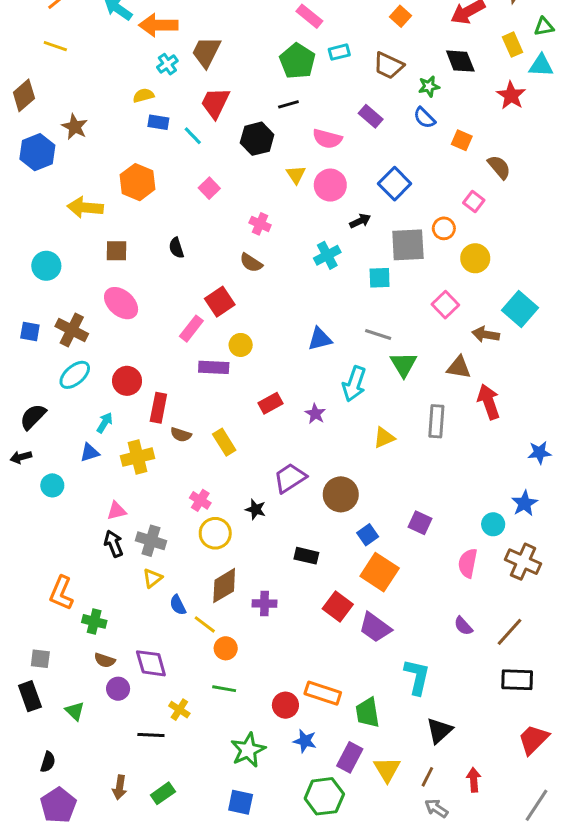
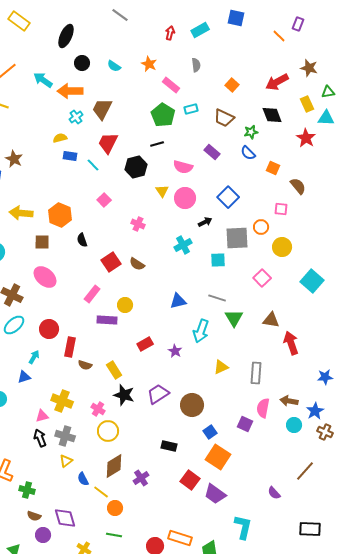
orange hexagon: (137, 182) -> (60, 215), moved
pink square: (474, 202) -> (281, 209), turned -32
brown semicircle: (251, 263) -> (137, 264), moved
red square: (220, 302) -> (111, 262), moved
brown arrow: (486, 335) -> (289, 401), moved
gray rectangle: (436, 421) -> (256, 373), moved
yellow cross: (137, 457) -> (62, 401), moved, turned 35
black star: (256, 509) -> (124, 395), moved, size x1.5
brown cross: (523, 562) -> (325, 432), moved, size x0.7
pink semicircle: (468, 563) -> (263, 408), moved
purple cross: (265, 603) -> (141, 478), turned -35
brown line: (510, 632) -> (305, 471), moved

